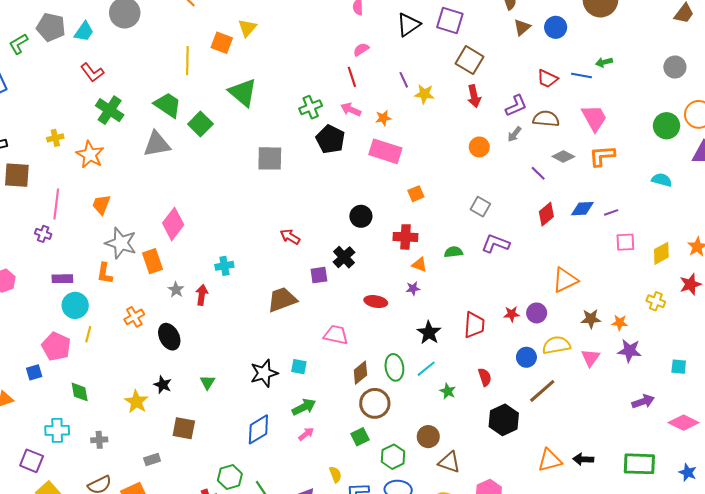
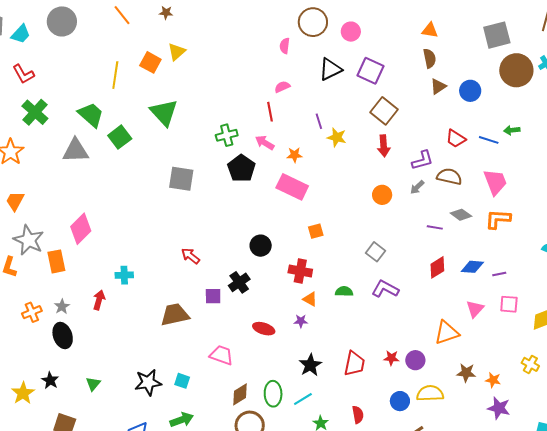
purple line: (538, 173) -> (435, 227), turned -42
gray star: (176, 290) -> (62, 307), moved
pink triangle: (590, 358) -> (475, 309), moved

